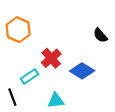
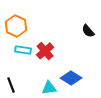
blue diamond: (82, 71) -> (71, 78), moved
cyan rectangle: (30, 77) -> (23, 50), moved, turned 42

